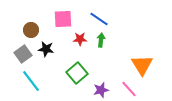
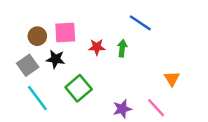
pink square: (63, 19) -> (65, 33), moved
blue line: (99, 19) -> (140, 23), moved
orange triangle: (142, 65) -> (172, 79), size x0.6
green square: (77, 73) -> (79, 88), moved

